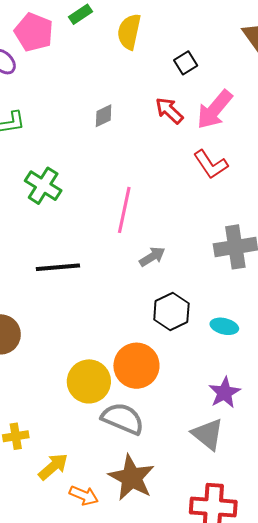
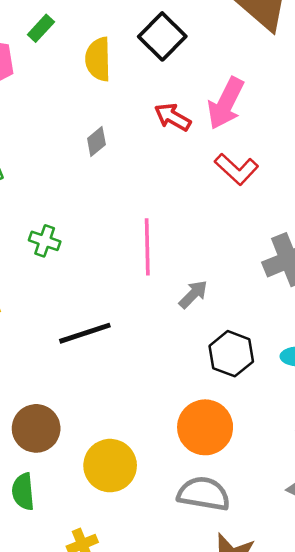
yellow semicircle: (129, 32) -> (98, 59), moved
black square: (186, 63) -> (162, 36), moved, size x1.6
green cross: (43, 186) -> (45, 241), size x0.7
yellow circle: (89, 381) -> (110, 466), moved

